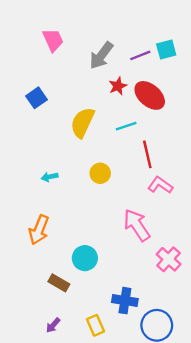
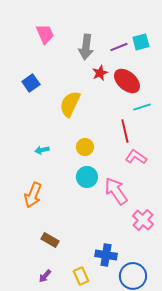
gray arrow: (101, 55) -> (86, 47), turned -30
cyan line: (126, 126) -> (142, 107), moved
cyan circle: (85, 258) -> (87, 177), moved

